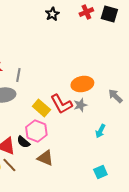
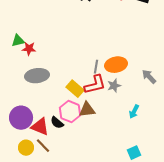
gray line: (18, 75) -> (96, 67), moved
red L-shape: (61, 104) -> (95, 85), turned -75
brown triangle: (45, 158) -> (87, 110), moved, turned -30

